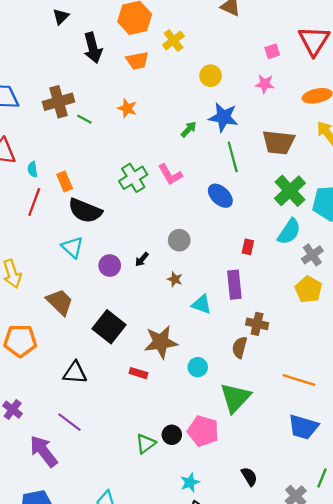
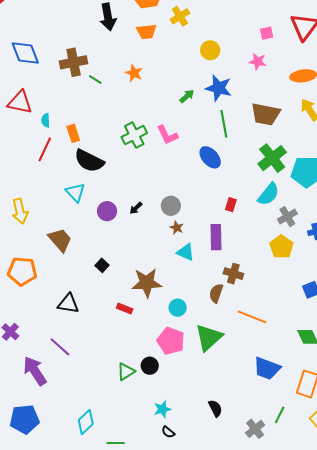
gray circle: (179, 240) -> (171, 206), moved
brown star: (175, 279) -> (177, 228), moved
black square: (109, 327) -> (102, 265), size x0.5
orange line: (299, 380) -> (252, 317), moved
pink pentagon: (203, 431) -> (171, 341), moved

